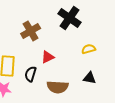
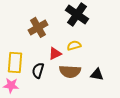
yellow semicircle: (89, 49) -> (74, 45), moved
brown semicircle: (58, 87) -> (70, 71), moved

